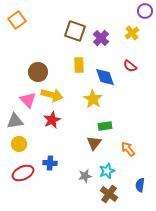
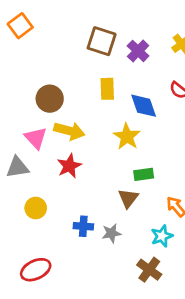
yellow circle: (19, 144) -> (36, 208), moved
blue cross: (50, 163) -> (83, 226), moved
cyan star: (107, 171) -> (162, 236), moved
red ellipse: (23, 173) -> (36, 270), moved
gray star: (85, 176) -> (111, 233), moved

